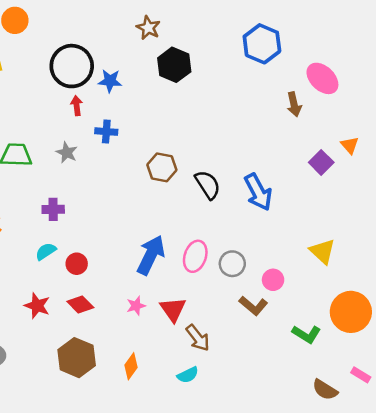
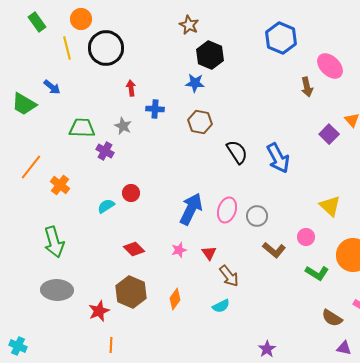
black circle: (72, 66) -> (106, 48), moved
blue star: (110, 81) -> (195, 83), moved
brown hexagon: (162, 167) -> (200, 122), moved
purple cross: (53, 209) -> (105, 151), moved, turned 30
red circle: (77, 264) -> (131, 193), moved
pink circle: (273, 280) -> (306, 237), moved
red star: (37, 306) -> (99, 311), moved, turned 30
red triangle: (173, 309) -> (209, 253), size x0.7

